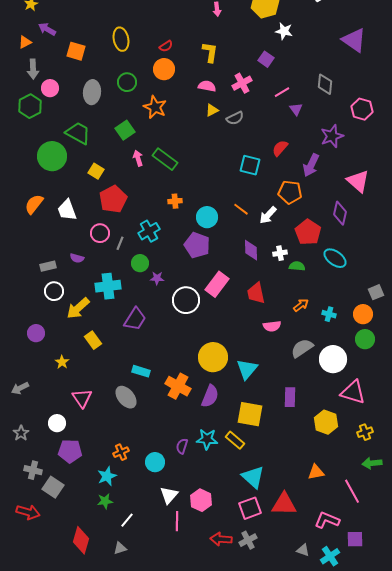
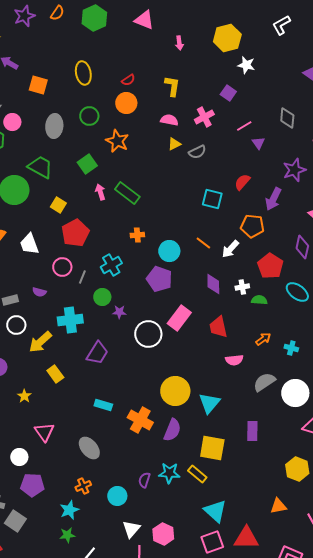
gray ellipse: (126, 397) -> (89, 448), moved
yellow hexagon: (326, 422) -> (297, 469), moved

